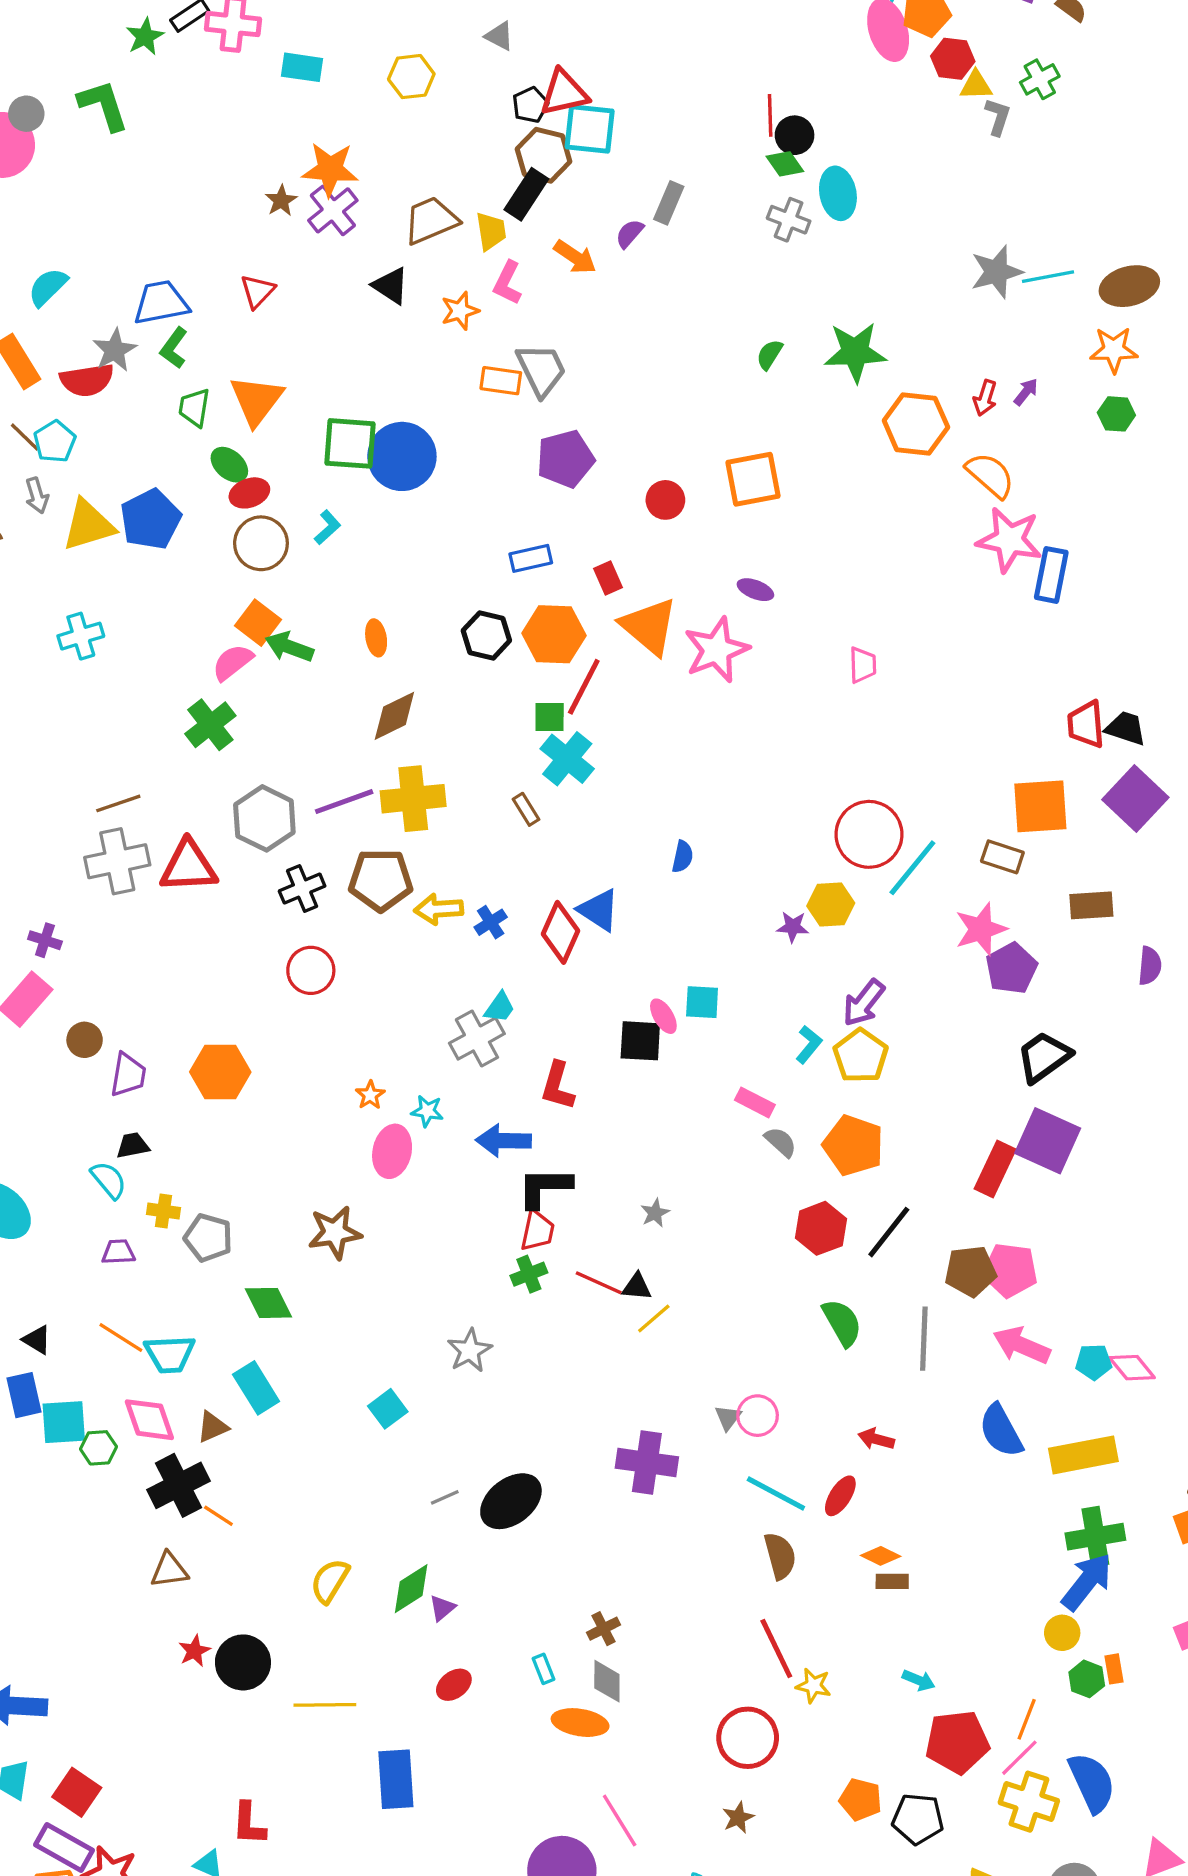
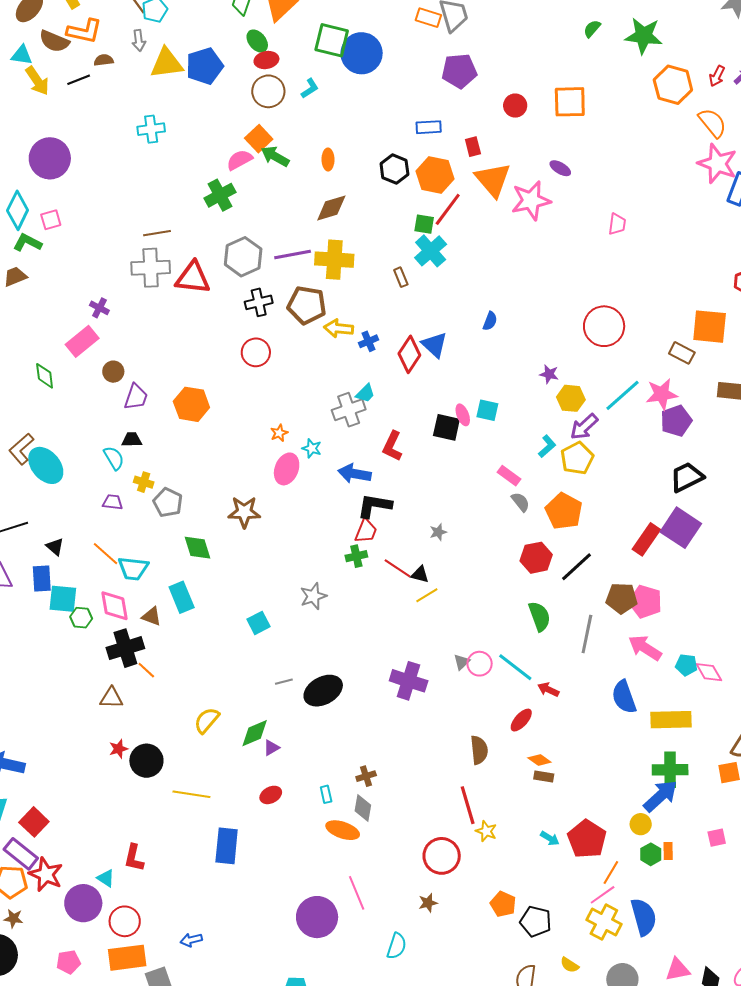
cyan line: (912, 868) -> (622, 395), moved
yellow hexagon: (831, 904) -> (571, 398), moved
brown triangle: (213, 1427) -> (152, 616), turned 35
cyan line: (776, 1494) -> (515, 667), moved
red pentagon: (957, 1742) -> (587, 839), moved, turned 30

